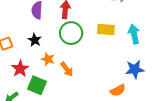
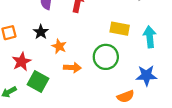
green circle: (71, 33) -> (106, 57), moved
orange star: (48, 59) -> (59, 46), moved
orange arrow: (67, 69) -> (72, 68), turned -56

